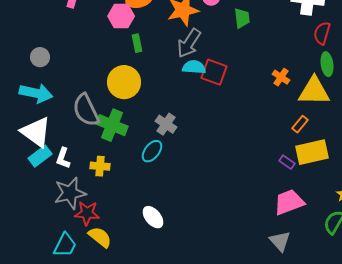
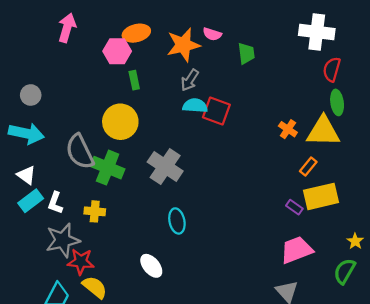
gray arrow: (189, 43) -> (190, 80), size x0.7
orange cross: (281, 77) -> (288, 129), moved
gray cross: (166, 124) -> (165, 167), size x1.5
white triangle: (36, 132) -> (26, 175), size x0.6
cyan ellipse: (152, 151) -> (177, 221), moved, turned -50

